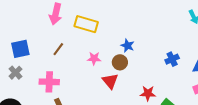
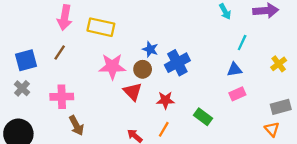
brown line: (58, 49) -> (60, 53), moved
pink star: (94, 58) -> (112, 66), size x1.6
blue cross: (172, 59) -> (177, 63), moved, size x1.5
red star: (148, 93) -> (165, 100), moved

